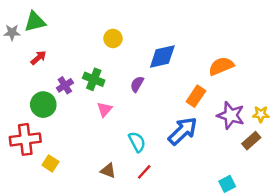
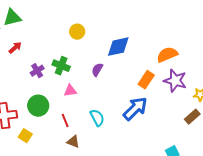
green circle: (43, 105) -> (38, 106), moved
pink triangle: (105, 109) -> (70, 91), turned 40
purple star: (231, 115) -> (175, 81), moved
red line: (144, 172) -> (65, 121), moved, turned -64

